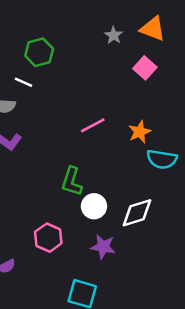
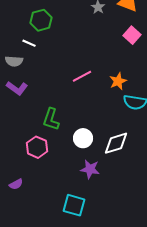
pink square: (145, 68) -> (132, 35), moved
green L-shape: (72, 181) -> (51, 119), moved
pink hexagon: (48, 238) -> (37, 147), moved

